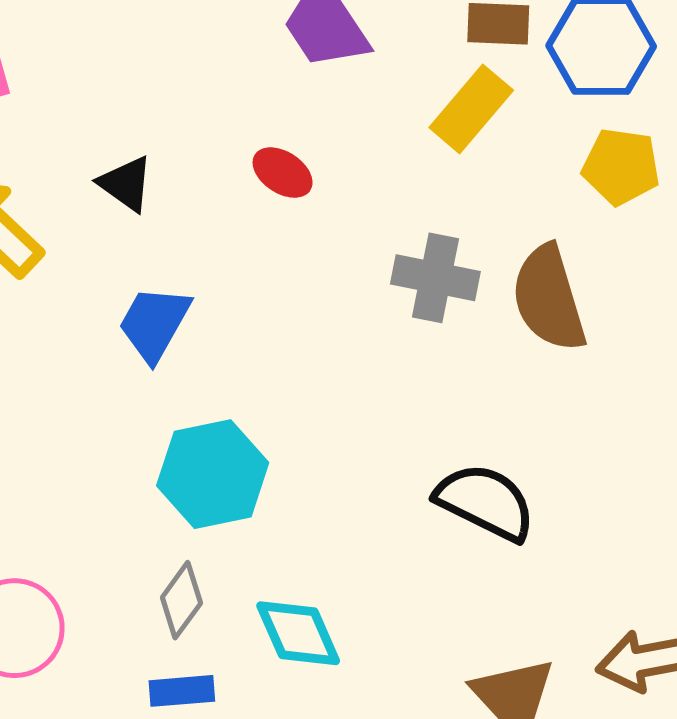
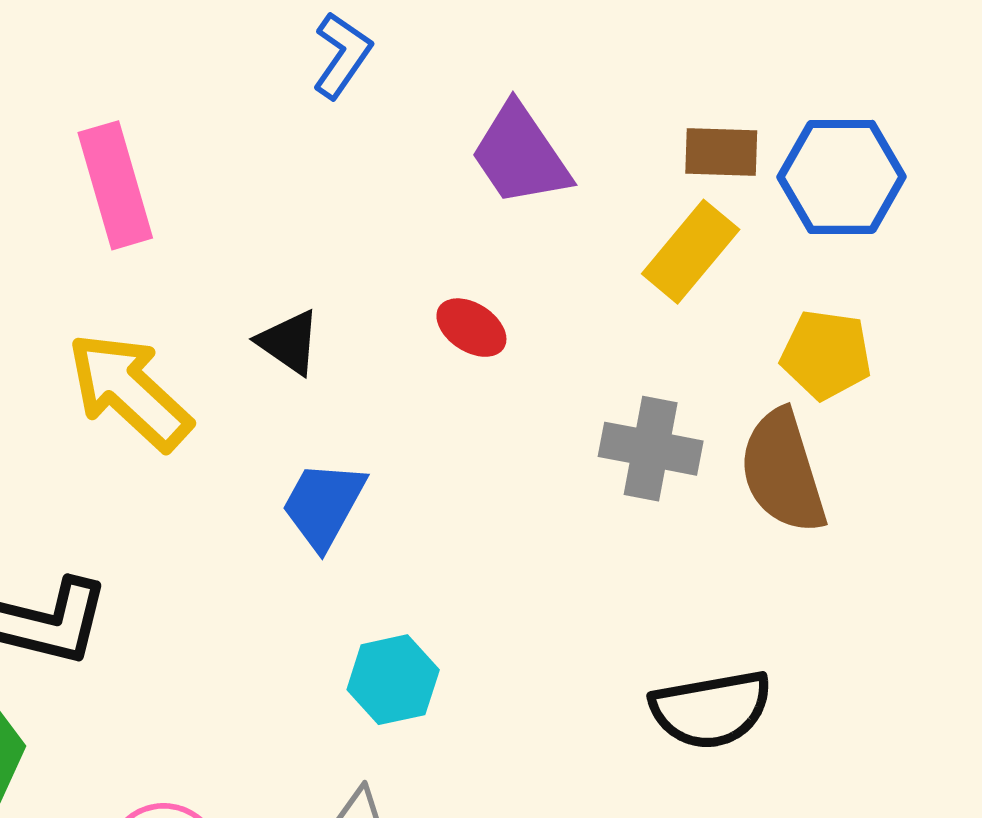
yellow pentagon: (621, 166) -> (826, 355), moved
cyan hexagon: (213, 474) -> (393, 680), size x0.7
black semicircle: (485, 502) -> (711, 709), turned 144

